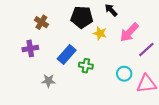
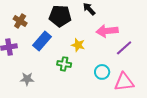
pink arrow: (129, 32) -> (107, 31), turned 40
yellow star: (100, 33) -> (78, 45), moved
blue rectangle: (67, 55) -> (42, 41), moved

